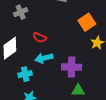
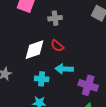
red semicircle: (40, 38) -> (57, 46), moved

